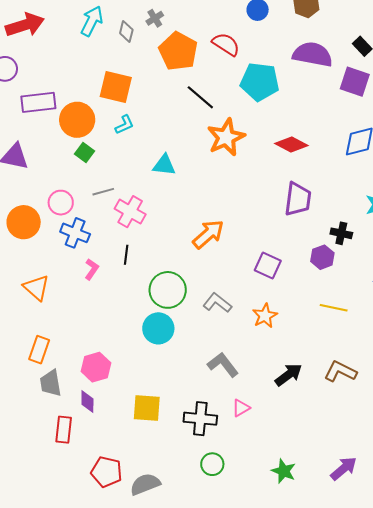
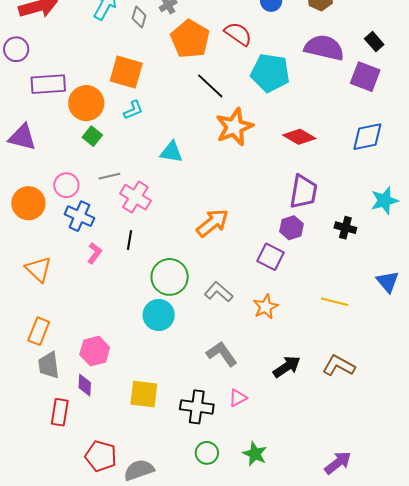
purple hexagon: (322, 257) -> (291, 228), moved
green star: (284, 471) -> (255, 454), moved

